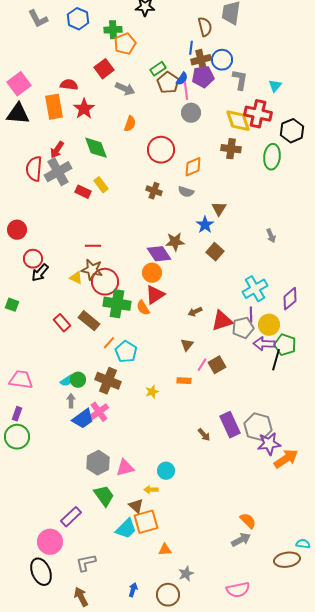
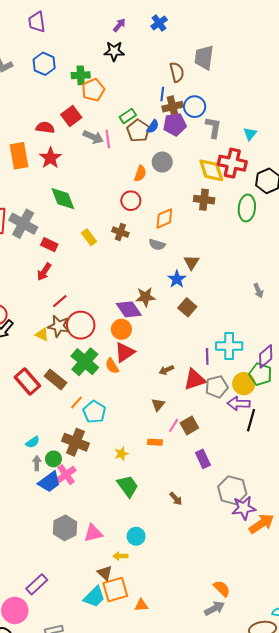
red semicircle: (69, 85) -> (45, 128), moved
pink line: (186, 91) -> (108, 139), moved
orange semicircle: (130, 124) -> (140, 174), moved
red arrow: (57, 150) -> (44, 272), moved
red circle: (161, 150) -> (131, 201), size x0.7
gray cross: (58, 172) -> (23, 224), turned -32
yellow rectangle: (101, 185) -> (89, 237), moved
brown cross: (154, 191) -> (120, 232), moved
gray arrow: (271, 236) -> (258, 291), moved
red line: (93, 246) -> (60, 301), turned -42
red circle: (105, 282) -> (81, 325), moved
cyan cross: (255, 289) -> (229, 346), turned 30
green cross: (117, 304) -> (85, 362), turned 32
purple line: (251, 315) -> (207, 356), moved
red rectangle: (62, 323) -> (27, 382), size x1.4
green pentagon: (285, 345) -> (260, 374), moved
green circle: (78, 380) -> (53, 459), moved
purple rectangle: (230, 425) -> (203, 459), moved, size x0.7
green trapezoid: (104, 496) -> (128, 486), moved
orange triangle: (165, 550) -> (141, 605), moved

